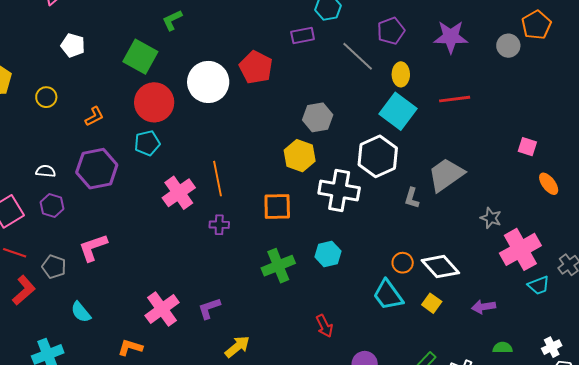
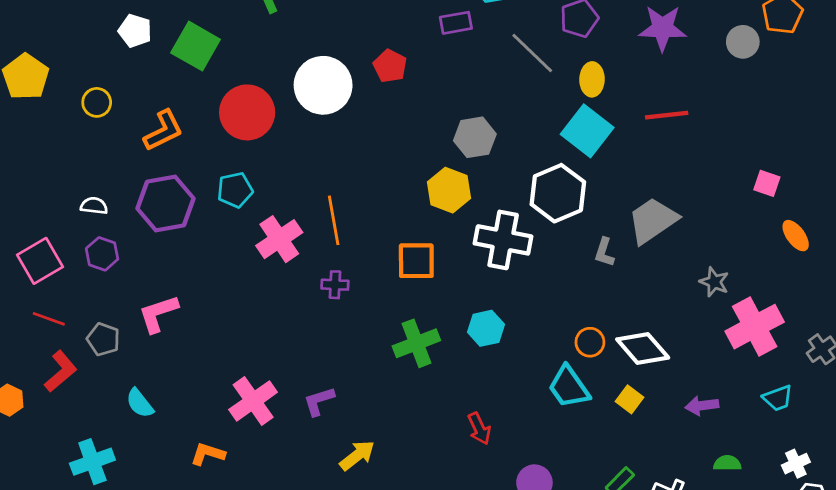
green square: (140, 57) -> (196, 46), moved
red pentagon: (256, 67) -> (390, 66), size x0.7
orange L-shape: (94, 116) -> (163, 131), size x1.5
cyan pentagon: (147, 143) -> (235, 190), moved
cyan trapezoid: (539, 285) -> (778, 398), moved

